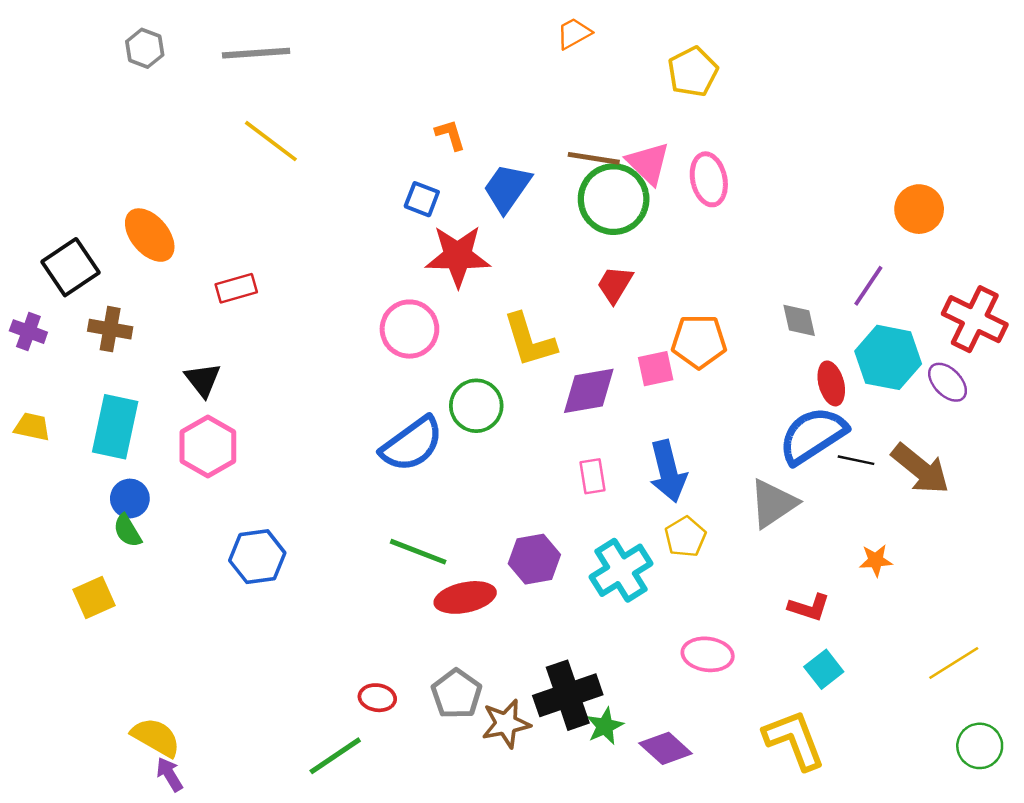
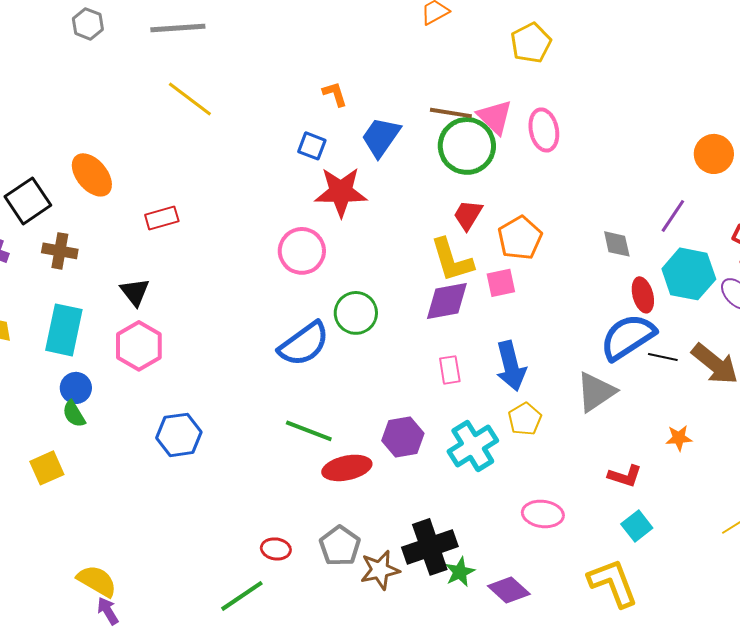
yellow L-shape: (529, 340) -> (452, 260), moved
orange pentagon: (699, 341) -> (520, 238), moved, turned -30

